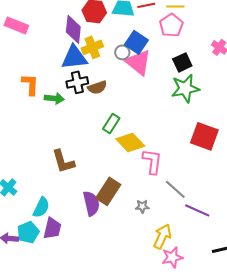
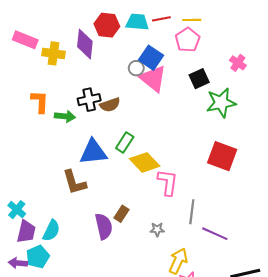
yellow cross: (92, 47) -> (53, 53), moved, turned 30
blue triangle: (74, 57) -> (93, 152), moved
green star: (185, 88) -> (221, 103), moved
gray line: (175, 189) -> (192, 212), turned 55
brown rectangle: (108, 191) -> (122, 214), size x0.6
purple trapezoid: (52, 228) -> (26, 232), moved

